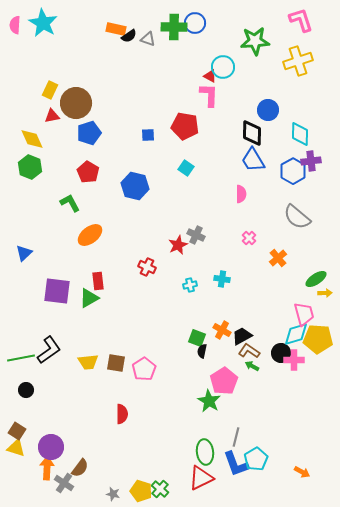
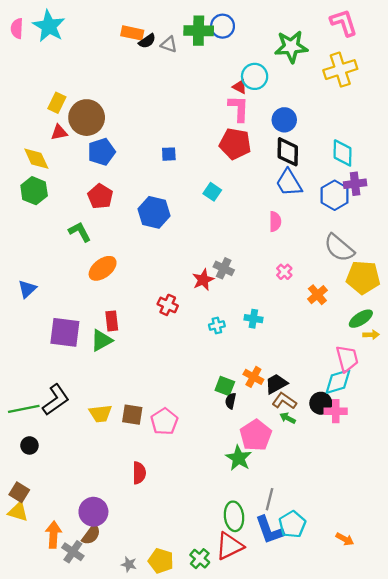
blue circle: (268, 110) -> (284, 120), moved
red pentagon: (185, 126) -> (235, 144), moved
yellow pentagon: (318, 339) -> (363, 278), moved
purple circle: (51, 447) -> (93, 512), moved
green cross: (160, 489) -> (200, 559), moved

